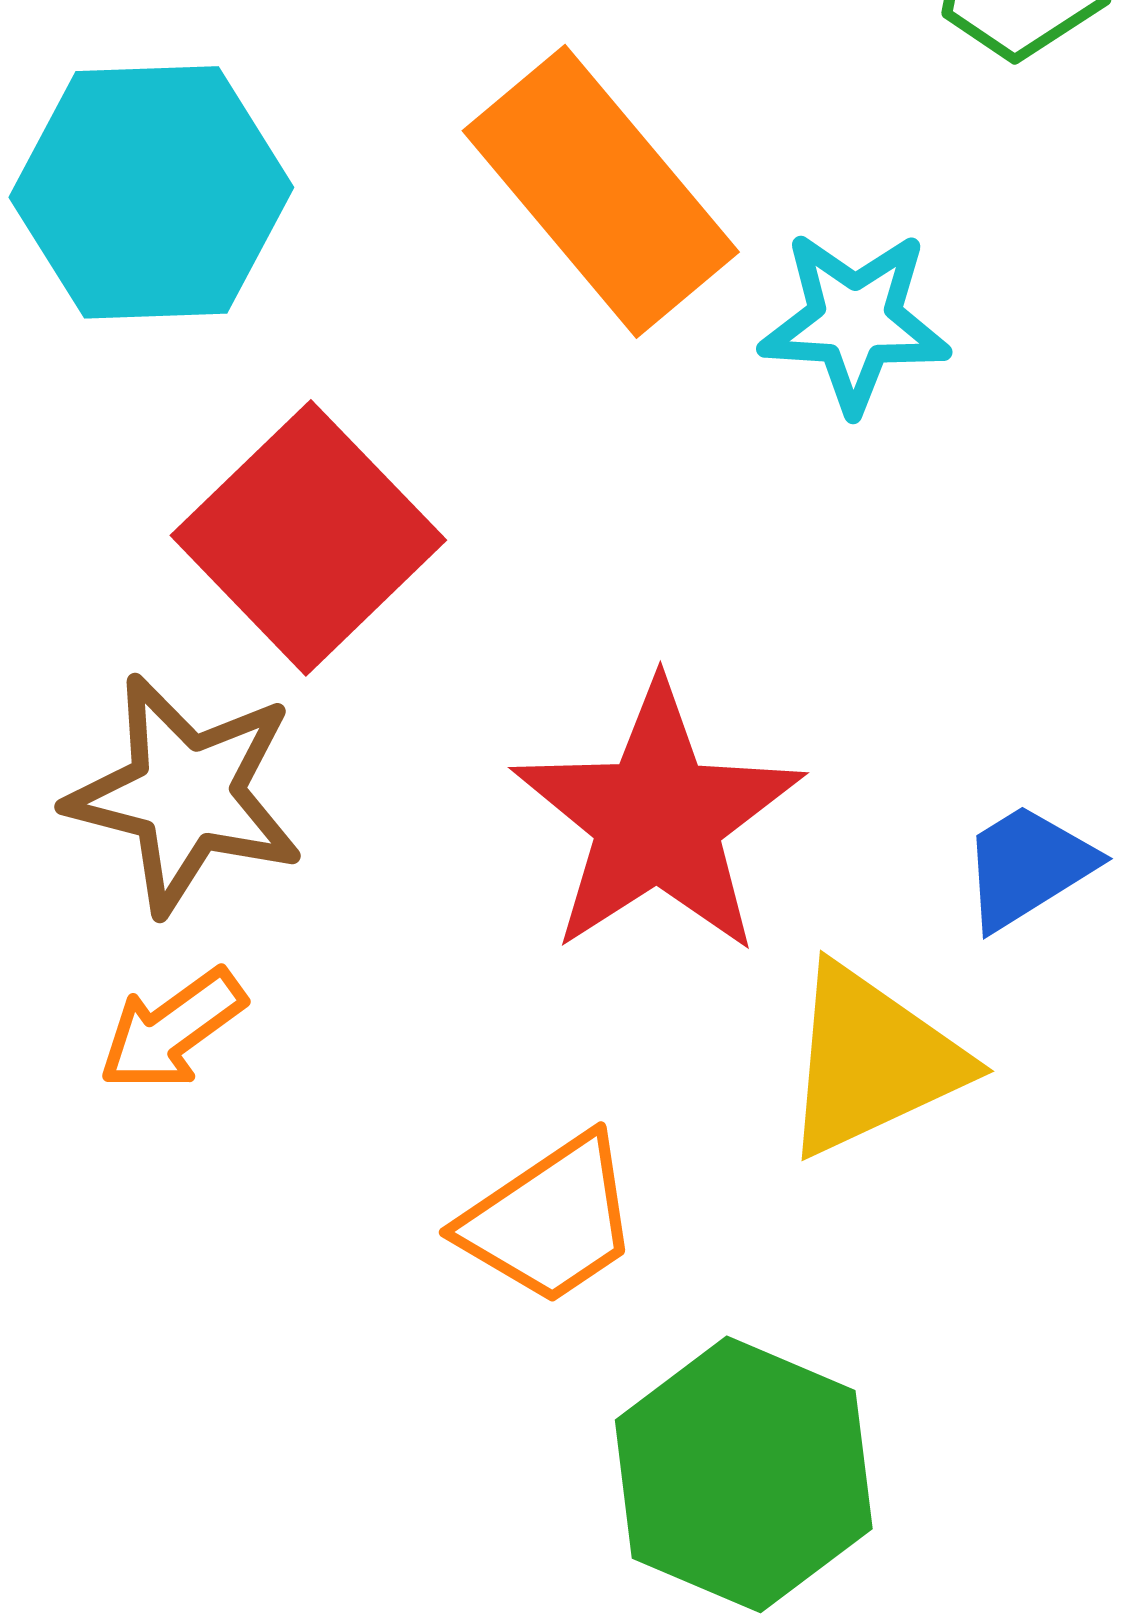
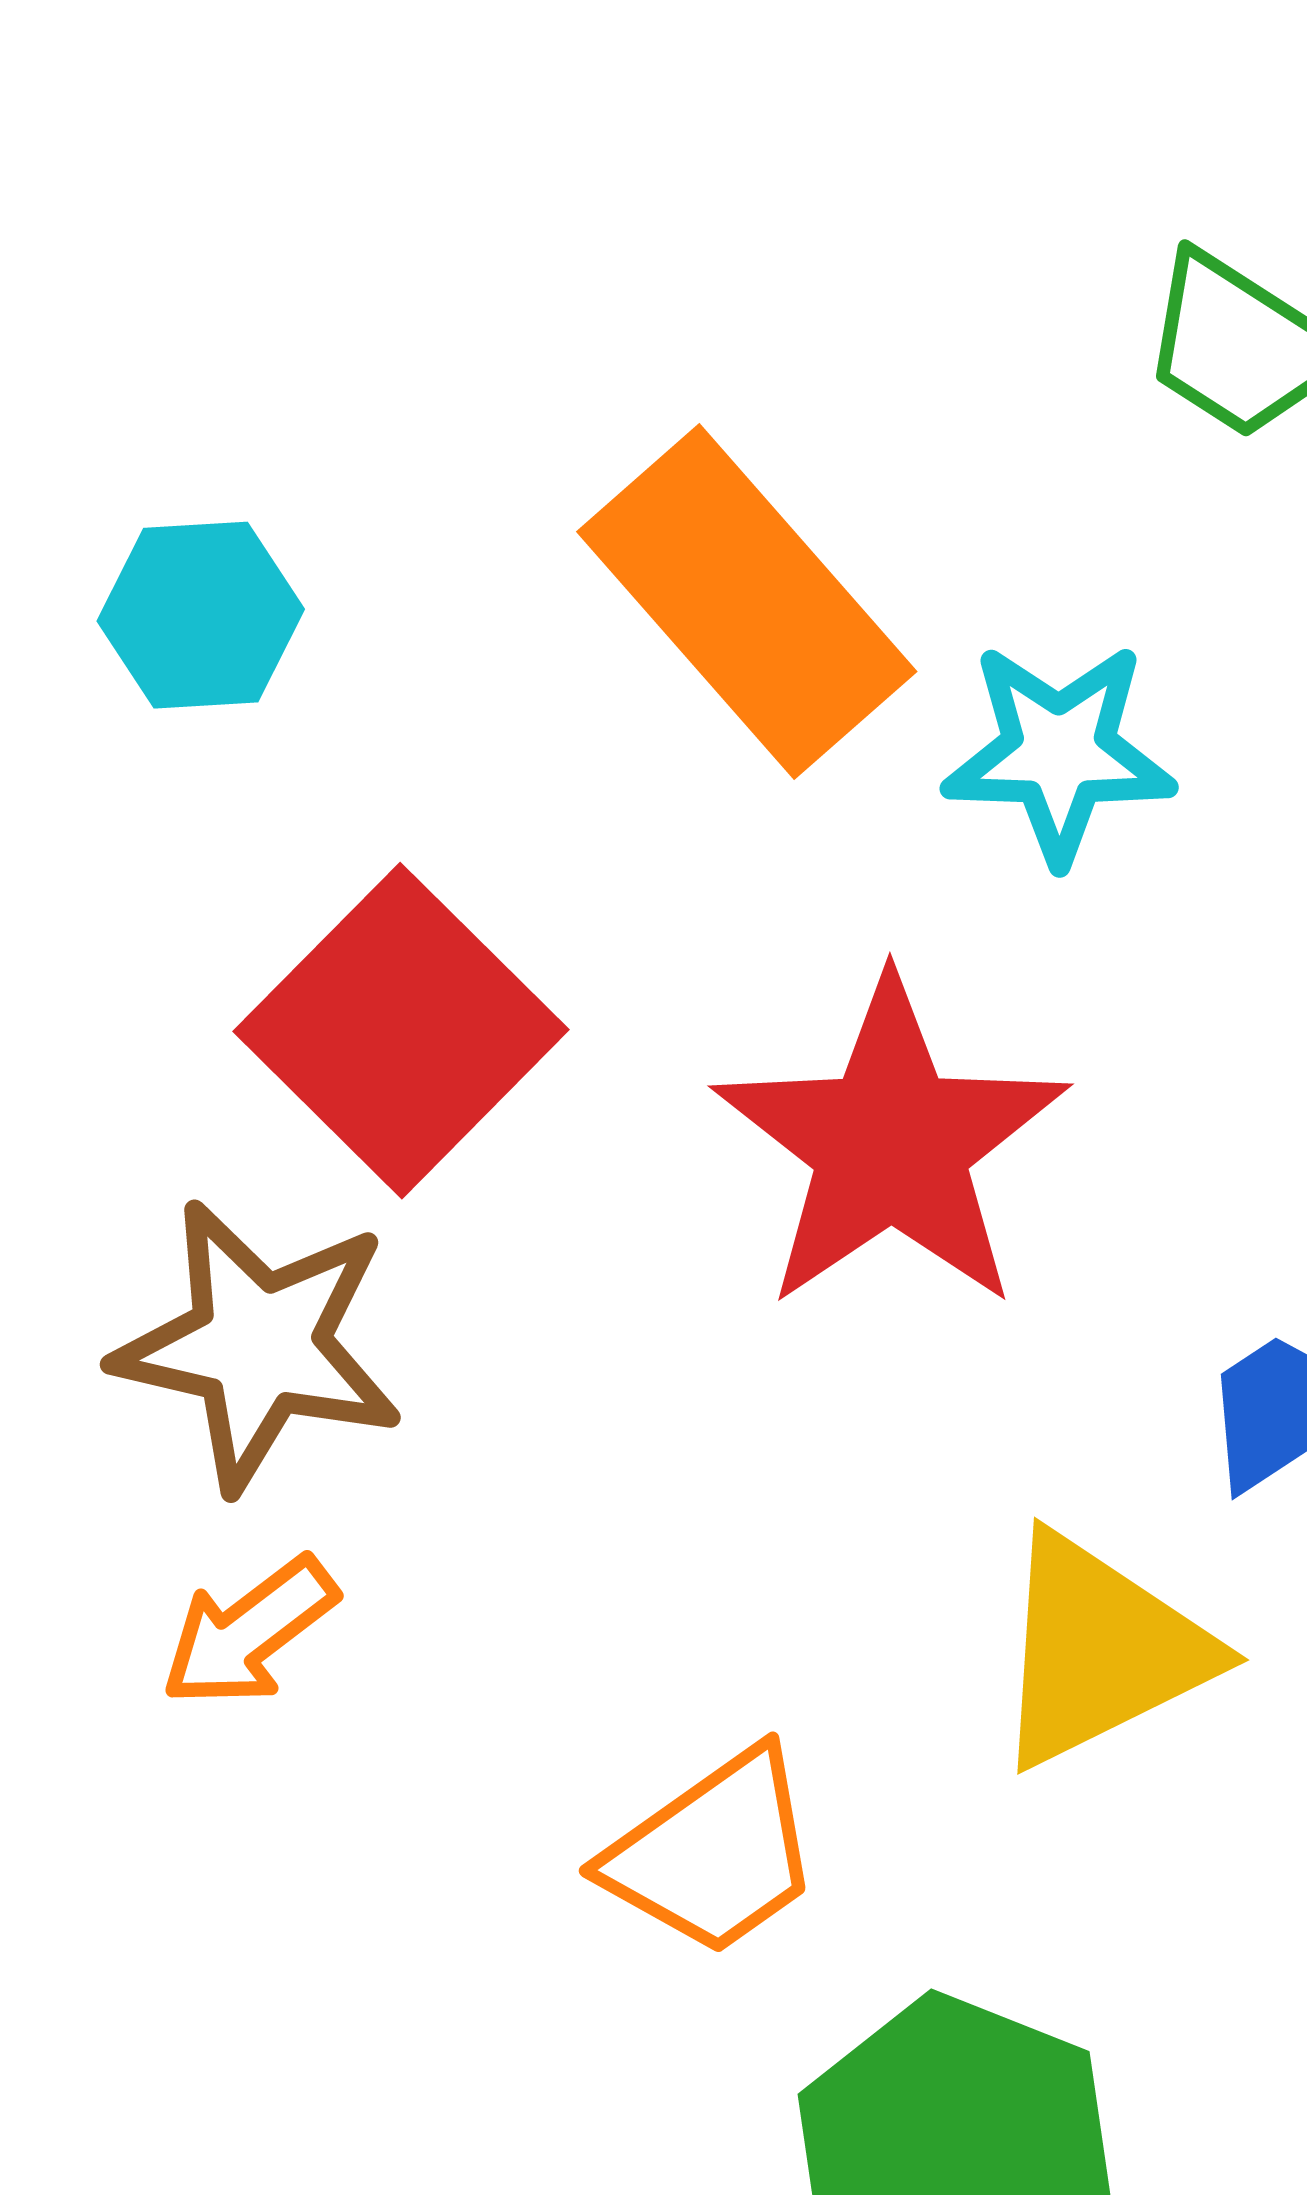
cyan hexagon: (151, 192) -> (201, 615), size x0.6
red star: (658, 819) -> (891, 1144), moved

